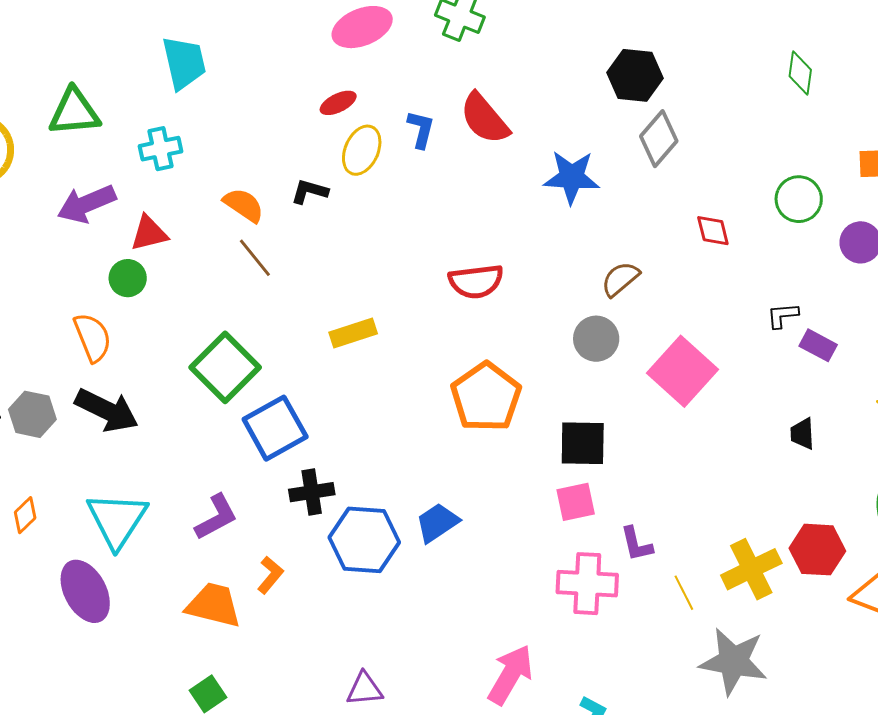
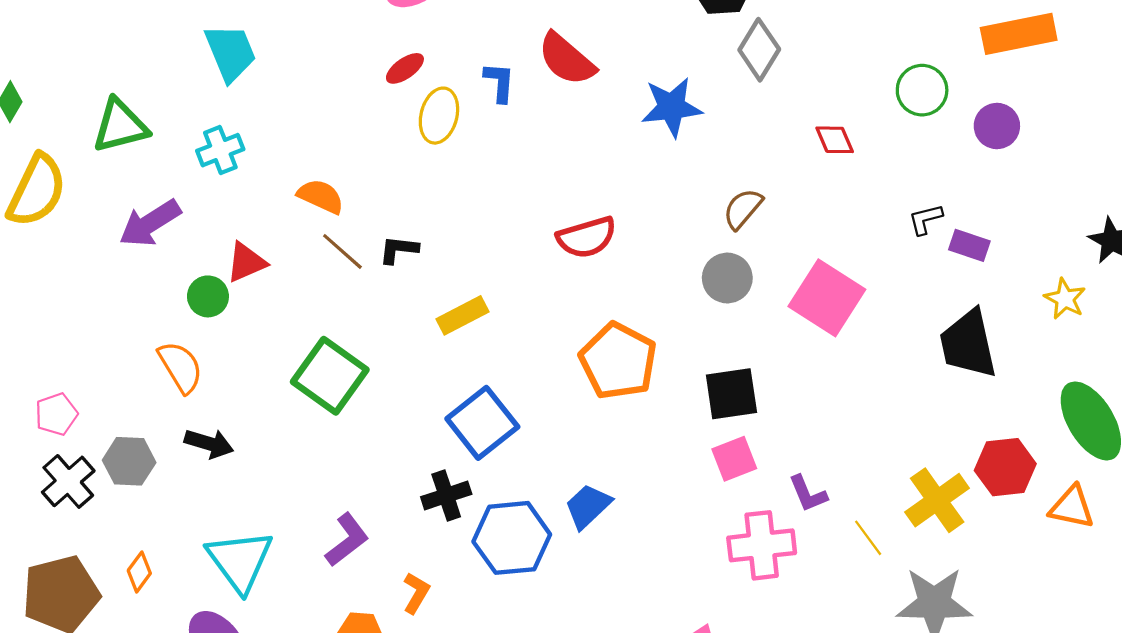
black L-shape: (309, 192) -> (399, 250), moved
red triangle: (149, 233) -> (246, 262), moved
black arrow: (107, 410) -> (209, 444), size x0.7
blue square: (275, 428) -> (482, 423), moved
black trapezoid: (802, 434) -> (968, 344), size x2.0

